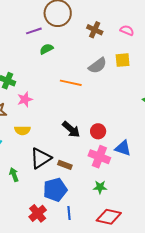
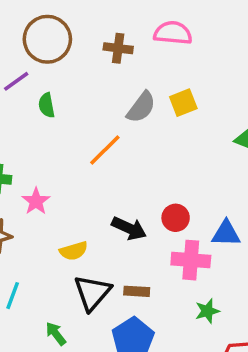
pink semicircle: (127, 30) -> (173, 33), size x1.5
green semicircle: (46, 49) -> (47, 105), turned -56
yellow square: (123, 60) -> (183, 103), moved
orange line: (71, 83) -> (105, 150), turned -40
yellow semicircle: (22, 130) -> (74, 251), moved

